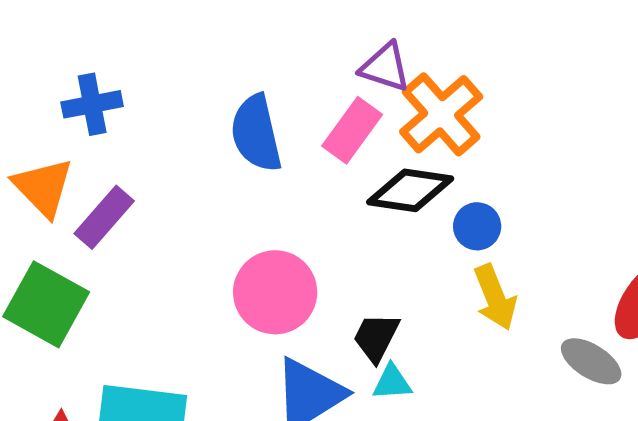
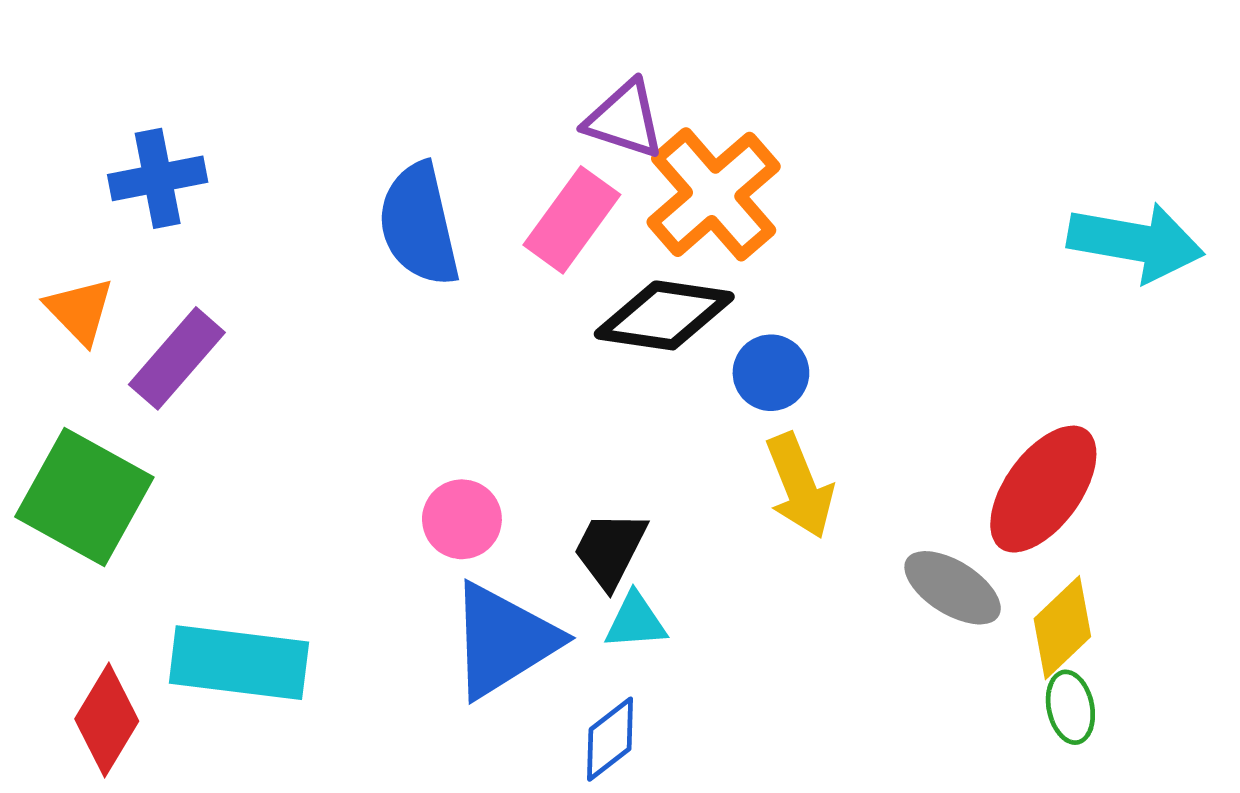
orange triangle: (43, 187) -> (80, 311), size x0.7
pink circle: (275, 292) -> (462, 519), moved, size x0.6

